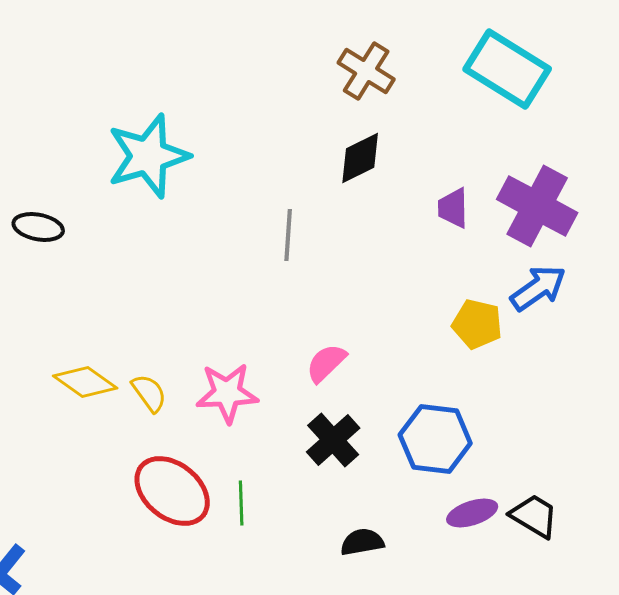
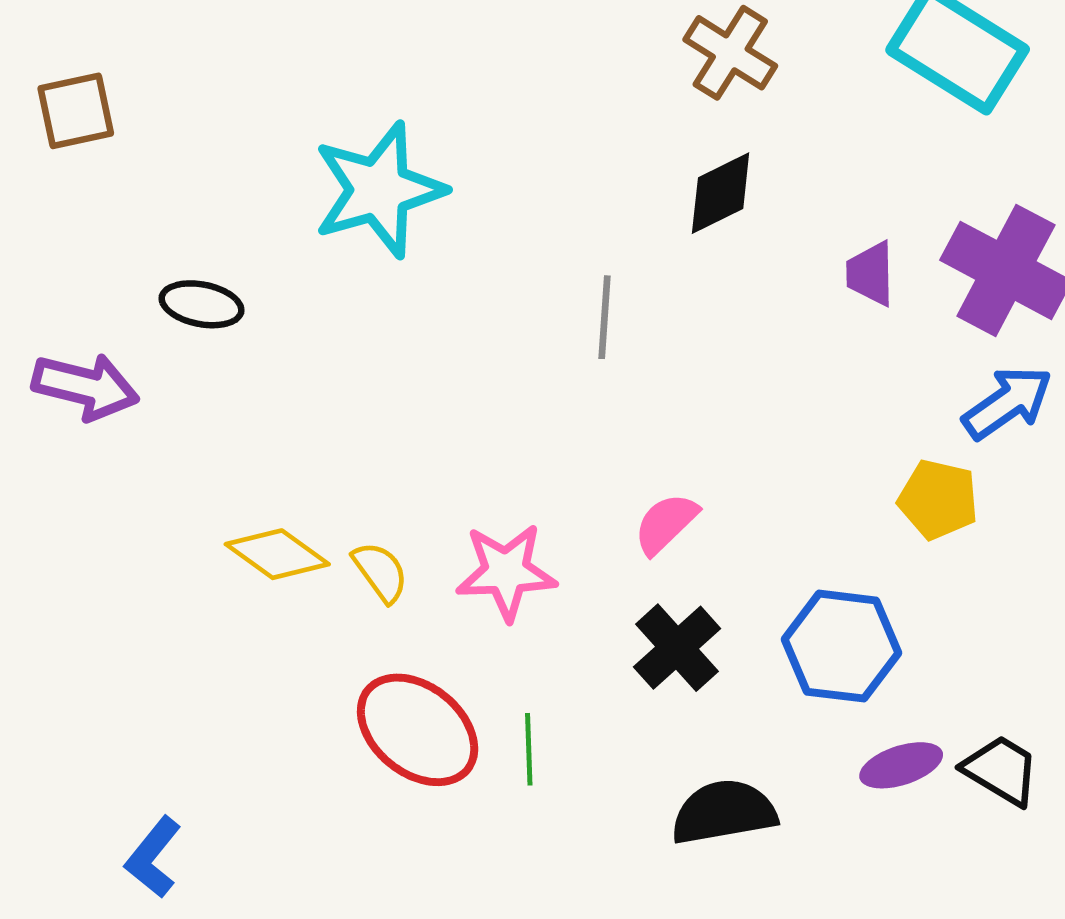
yellow pentagon: (477, 324) -> (938, 499), moved
black semicircle: (362, 542) -> (724, 812), size x1.5

